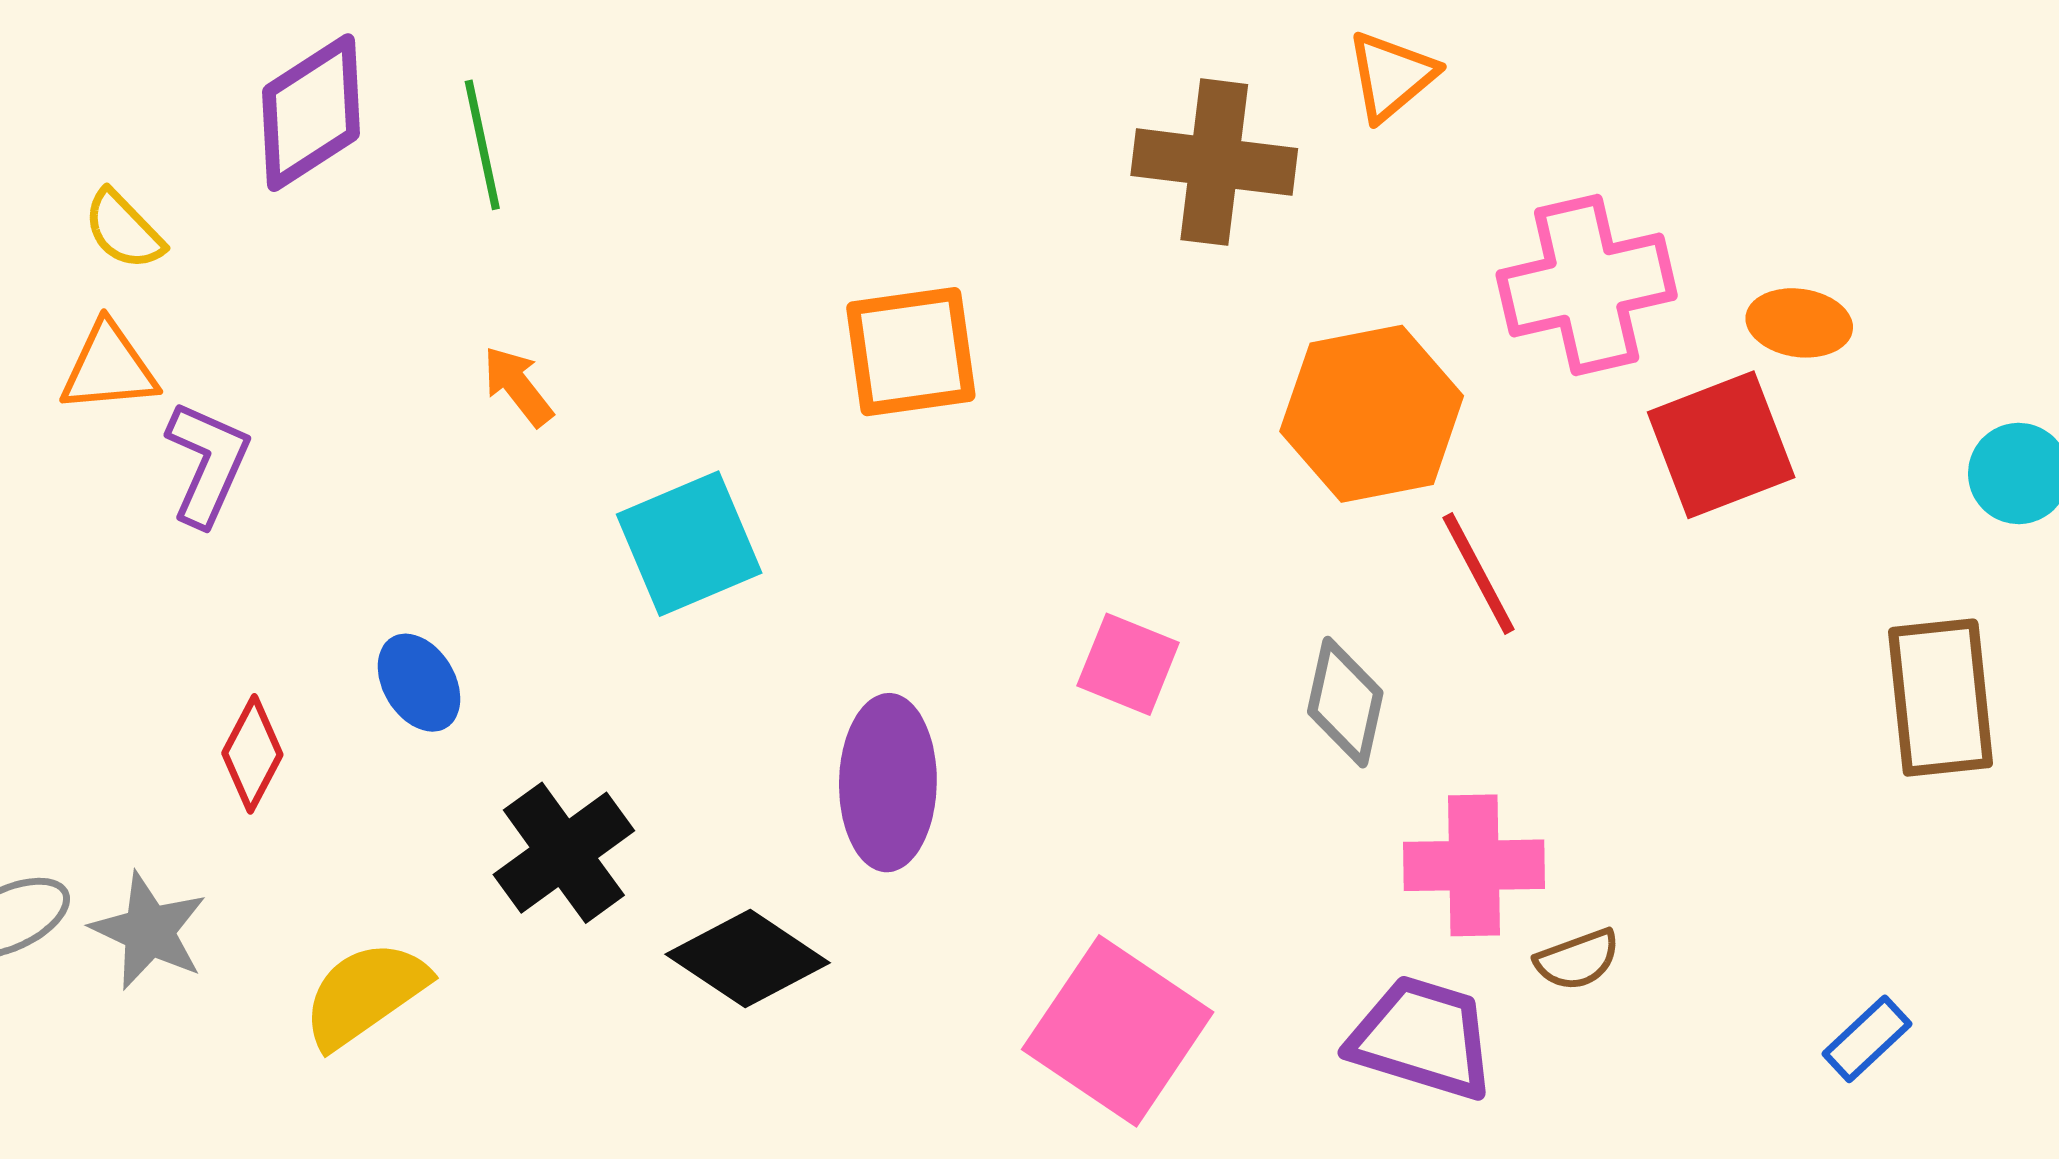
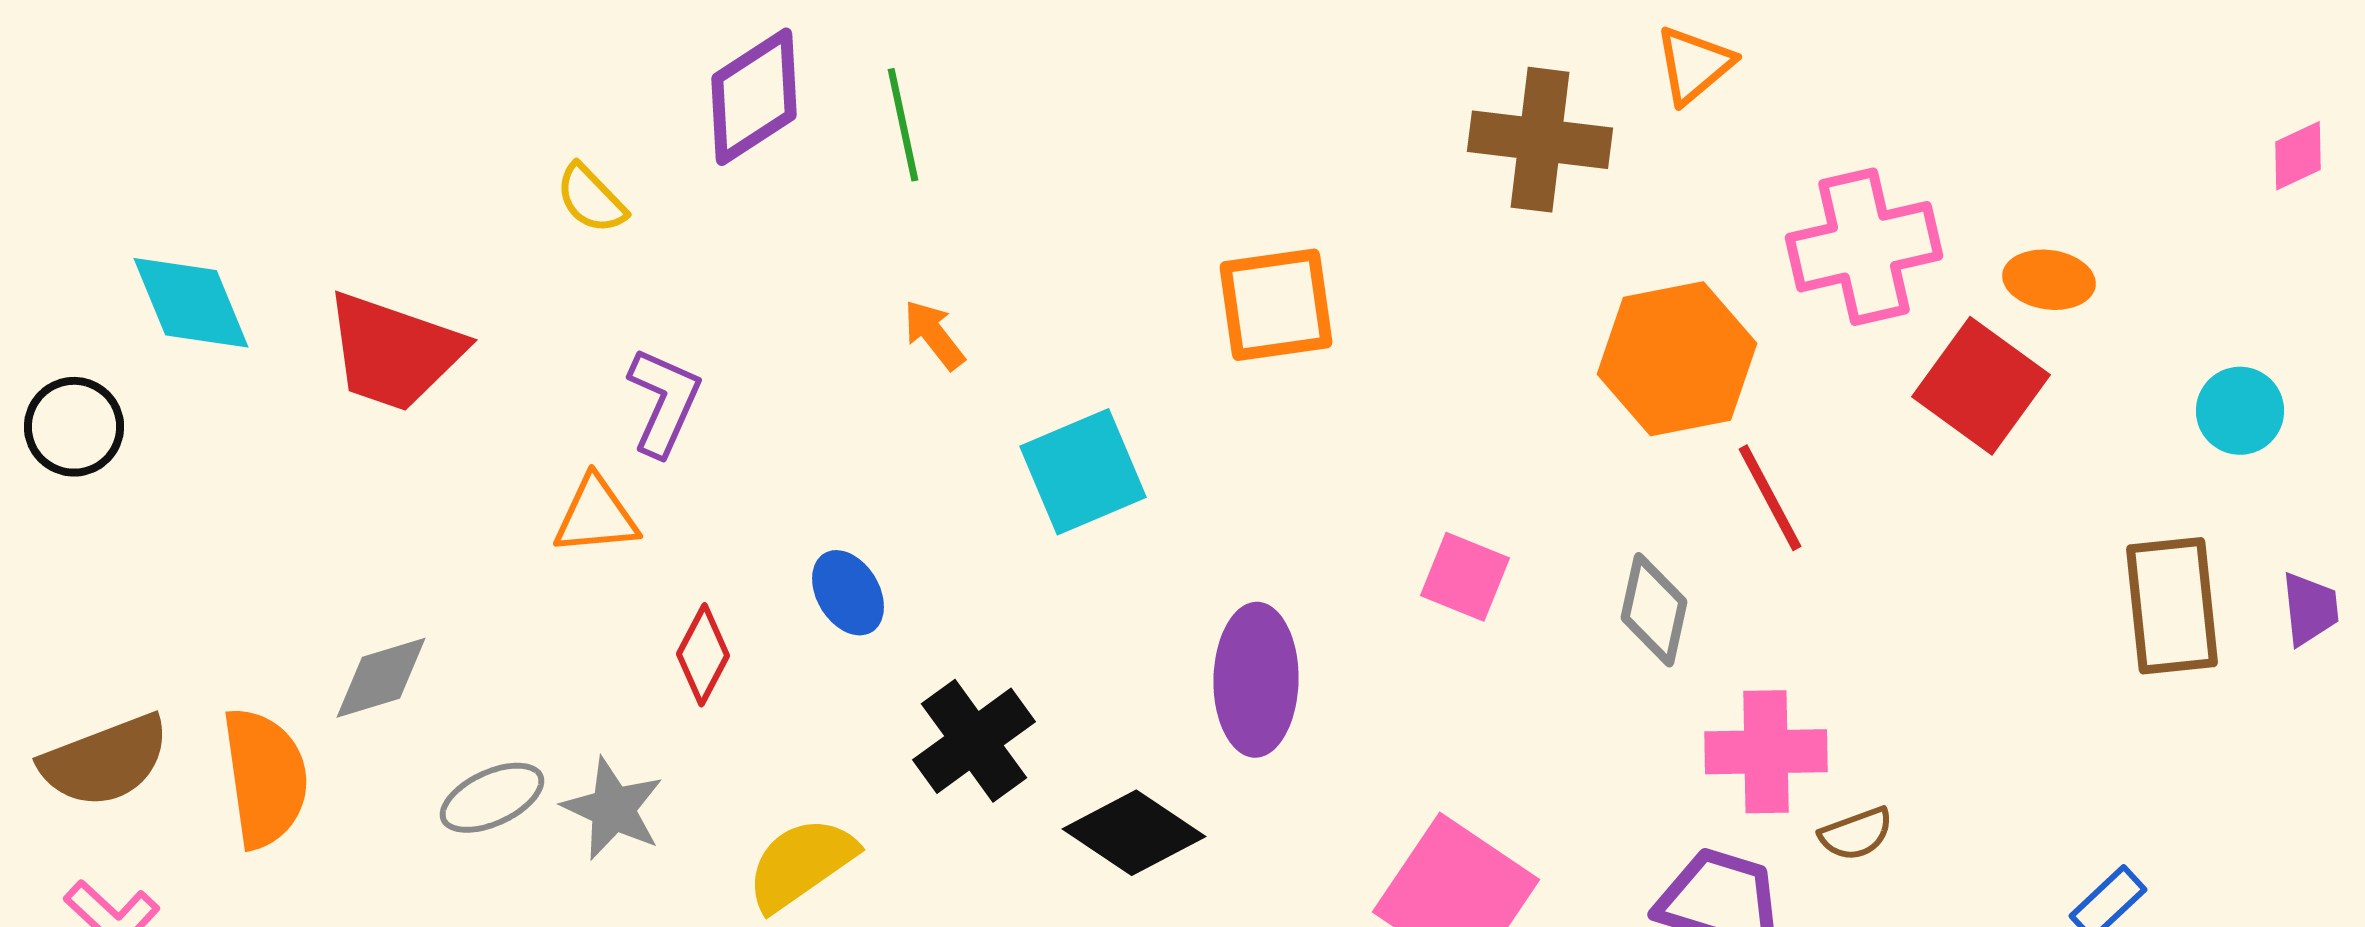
orange triangle: (109, 368) -> (596, 516), moved
red square: (1721, 445) -> (1981, 386), turned -33

